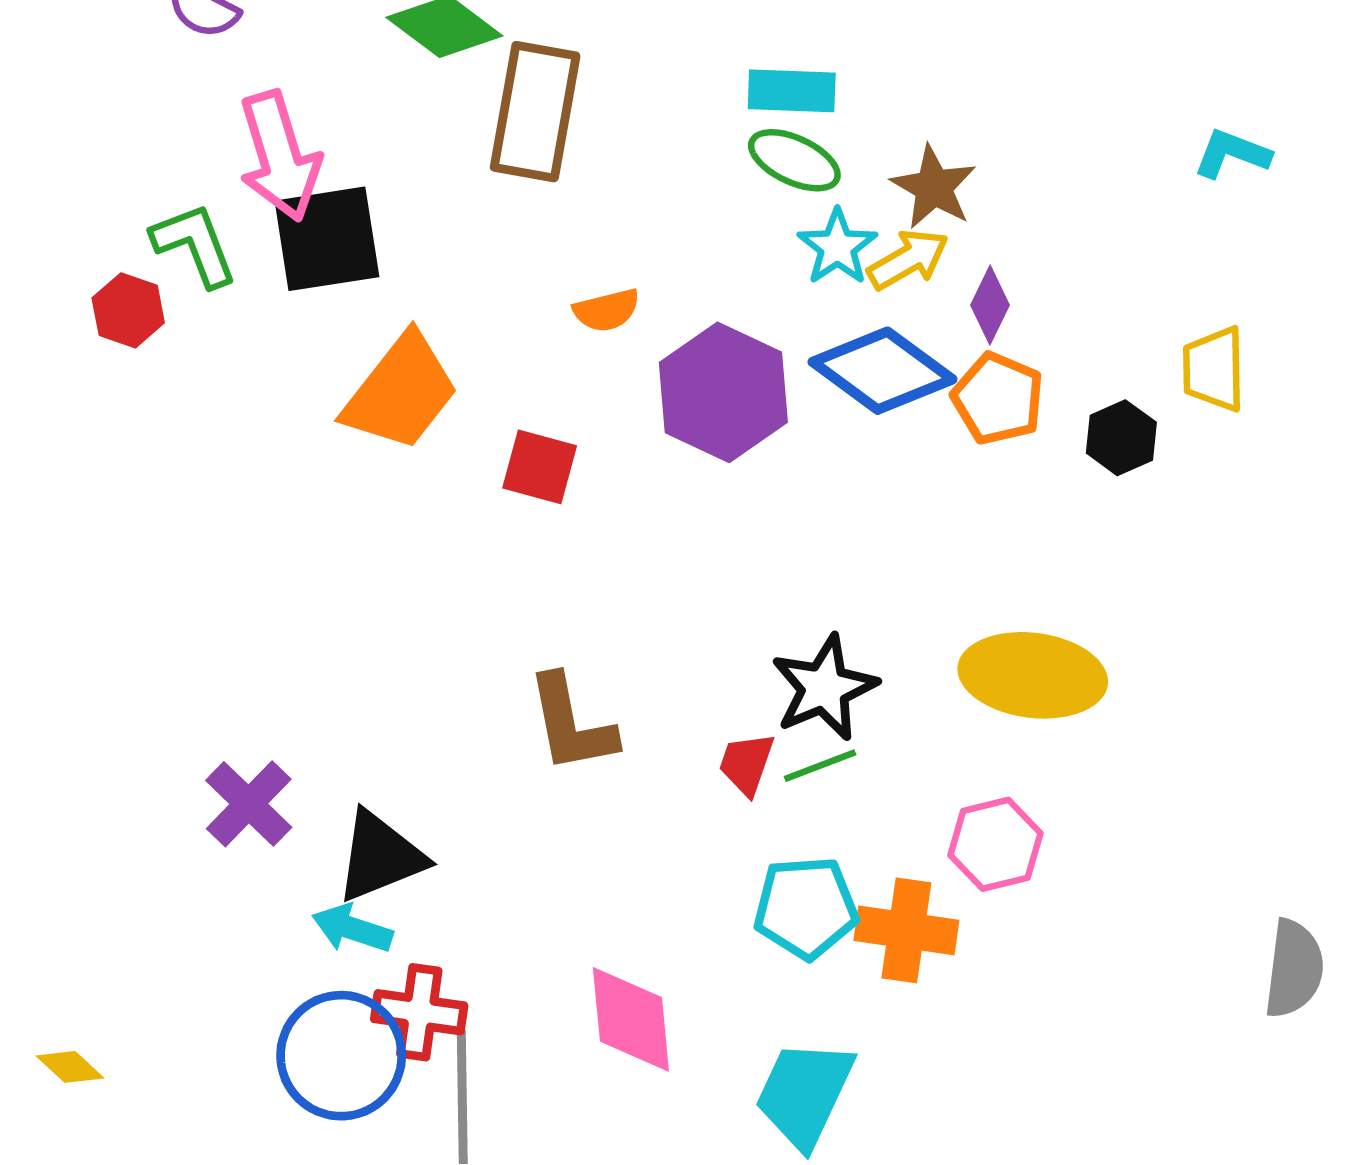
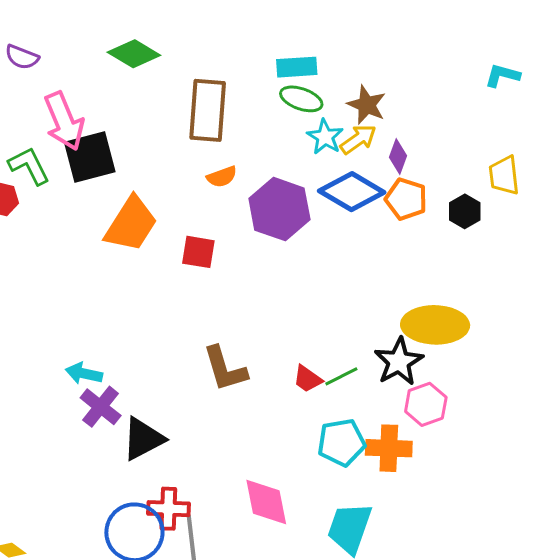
brown rectangle: (535, 112) -> (208, 110), moved
black star: (824, 688) -> (399, 362), moved
red trapezoid: (747, 764) -> (307, 379), turned -68
purple cross: (249, 804) -> (101, 407), moved
cyan arrow: (352, 929) -> (84, 373), moved

